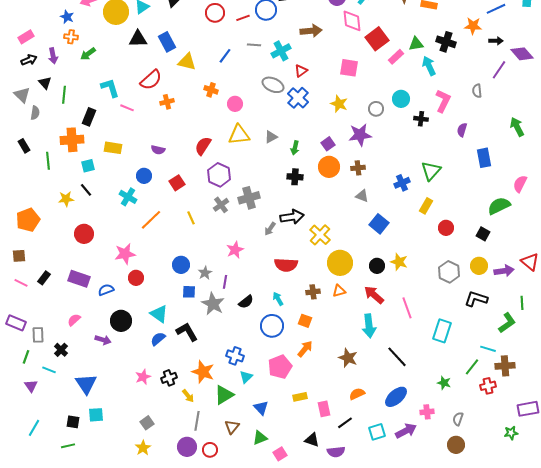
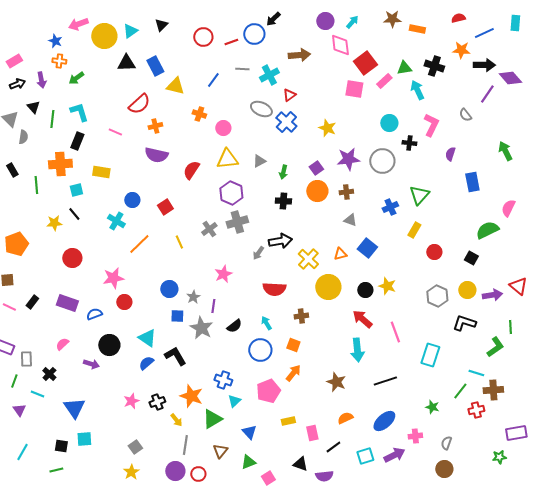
black arrow: (496, 41) -> (484, 65), size x1.5
pink square: (349, 68) -> (354, 89), moved
cyan L-shape: (110, 88) -> (79, 112), moved
gray semicircle: (477, 91) -> (465, 115), turned -32
gray circle: (376, 109) -> (382, 161), moved, size x1.6
purple semicircle: (158, 150) -> (156, 155), moved, size x1.6
purple hexagon: (219, 175) -> (231, 193), moved
orange triangle: (339, 291) -> (340, 254), moved
black line: (397, 357) -> (385, 381), turned -65

